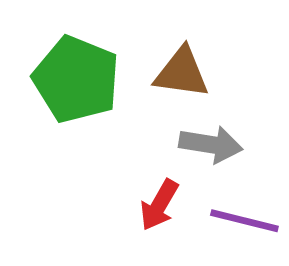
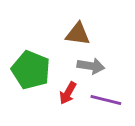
green pentagon: (76, 79) -> (31, 70), moved

